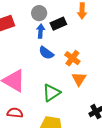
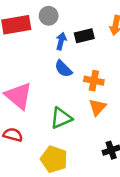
gray circle: (39, 13) -> (49, 16), moved
orange cross: (72, 58) -> (94, 81), turned -35

